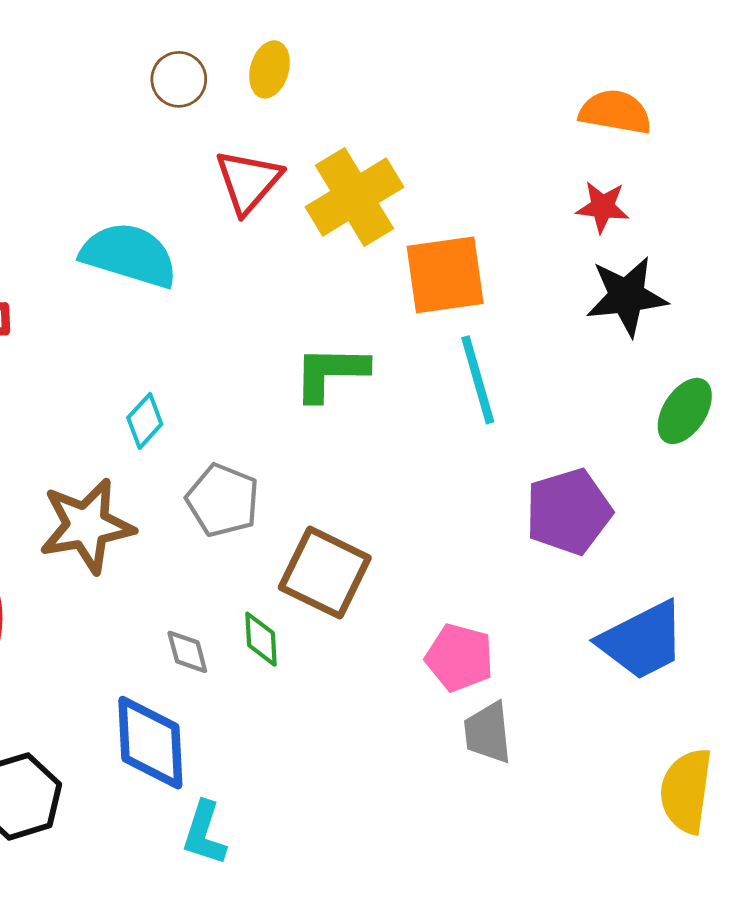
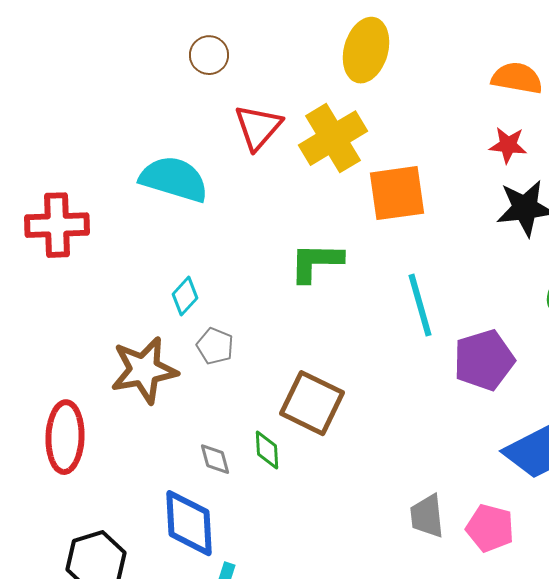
yellow ellipse: (269, 69) -> (366, 50), moved, size x1.6
cyan line: (478, 380) -> (420, 305), moved
gray pentagon: (223, 500) -> (215, 346), moved, size x0.7
pink pentagon: (459, 658) -> (490, 528), moved

